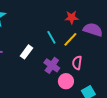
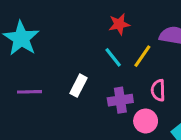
red star: (72, 17) -> (119, 24), moved
purple cross: (52, 65) -> (120, 100), turned -35

